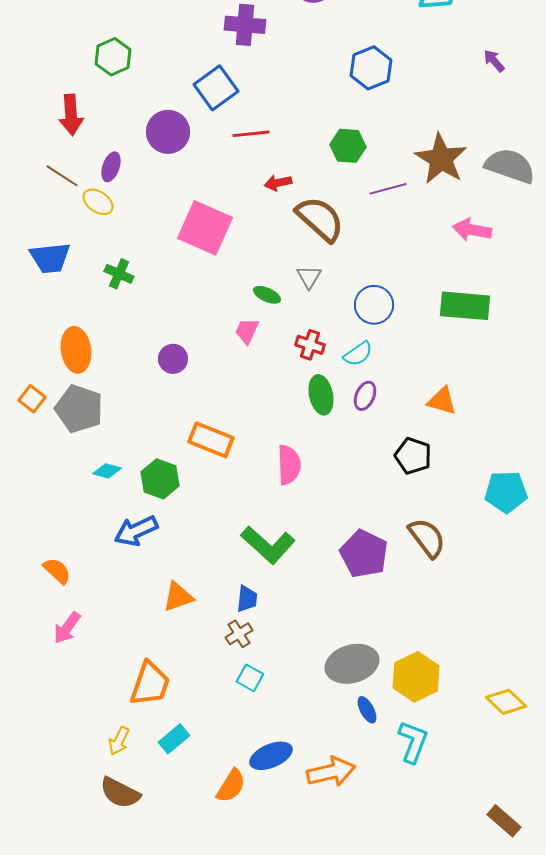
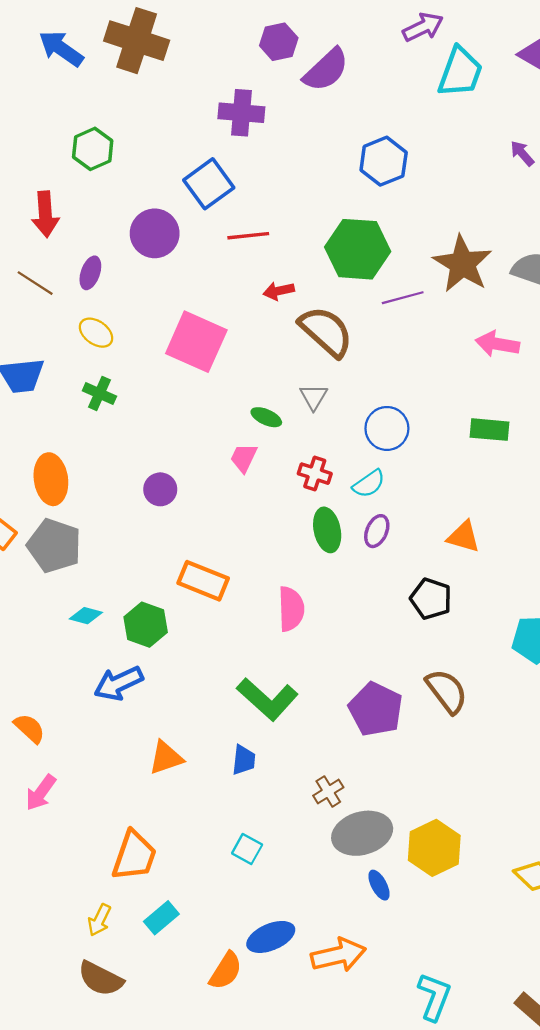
green hexagon: (348, 146) -> (358, 249), size x1.6
yellow ellipse: (98, 202) -> (96, 333), moved
green rectangle: (465, 306) -> (490, 430), size x0.7
brown cross: (239, 634) -> (328, 792), moved
cyan L-shape: (413, 742) -> (434, 997), moved

